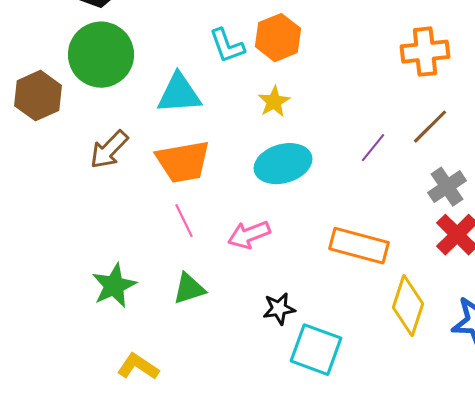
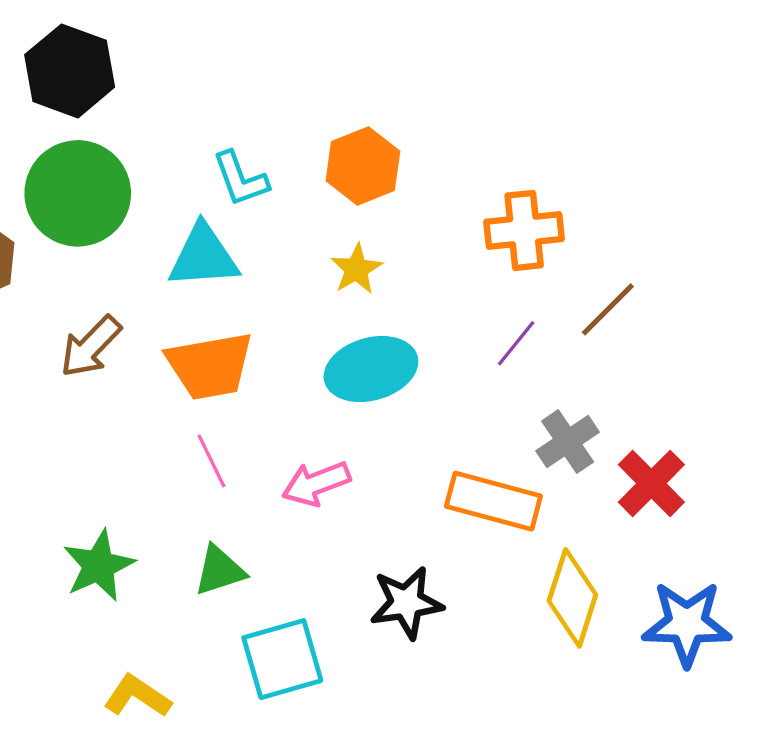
cyan L-shape: (227, 46) -> (240, 179), moved
orange cross: (425, 52) -> (524, 230), moved
gray cross: (447, 187) -> (568, 442), moved
black star: (279, 309) -> (406, 603), moved, size x1.4
cyan square: (316, 350) -> (282, 659), moved, turned -36

